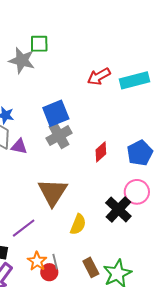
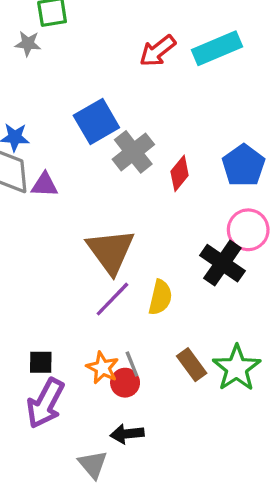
gray star: (22, 60) -> (28, 44), size x0.6
gray cross: (59, 136) -> (133, 152), moved
purple line: (24, 228) -> (112, 299), moved

